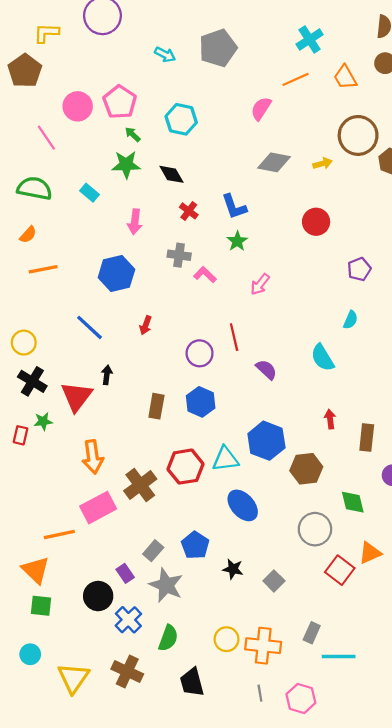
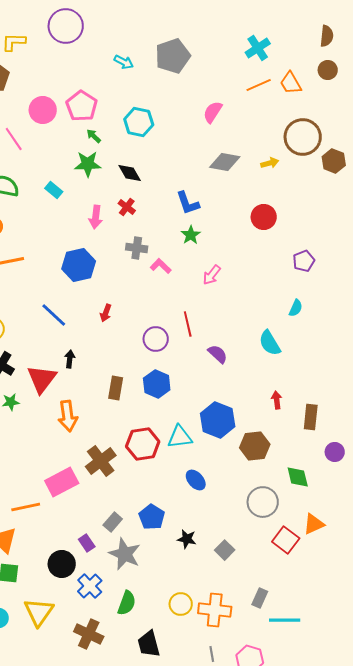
orange line: (296, 79) -> (259, 85), moved
red cross: (189, 211) -> (127, 207), moved
orange arrow: (93, 457) -> (68, 416), moved
blue ellipse: (243, 505) -> (196, 480), size x0.7
yellow triangle: (73, 678) -> (39, 612), moved

